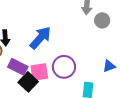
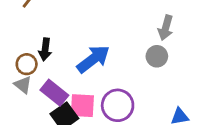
gray circle: (102, 20) -> (157, 56), moved

